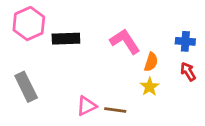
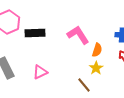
pink triangle: (86, 106) -> (40, 72), moved
brown line: (115, 110) -> (84, 85), moved, turned 42

